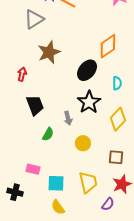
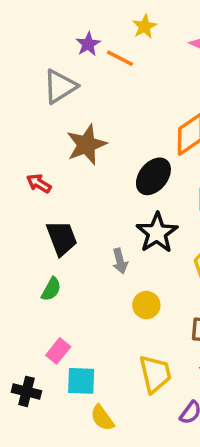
red arrow: (22, 74) -> (39, 183), turned -72
green semicircle: (48, 134) -> (51, 289), moved
pink rectangle: (33, 169) -> (58, 351), turned -64
cyan square: (56, 183) -> (81, 381), moved

